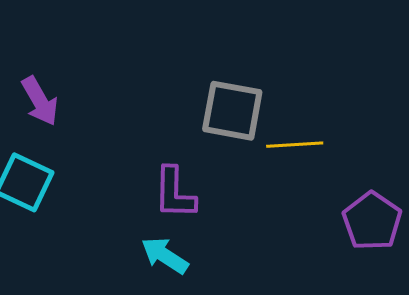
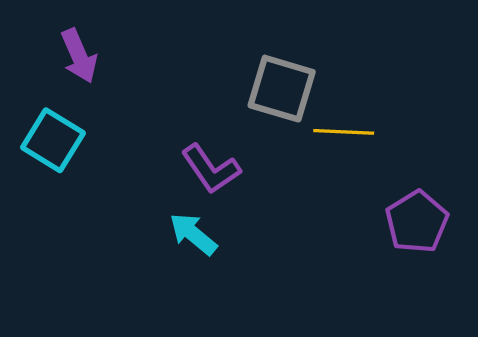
purple L-shape: (175, 193) -> (211, 169), turned -42

